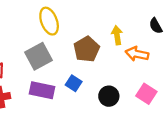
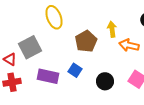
gray square: (38, 56) -> (30, 47), moved

